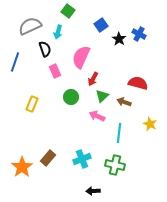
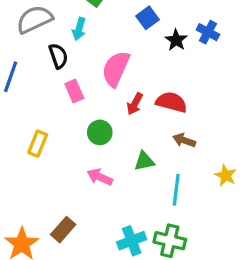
red semicircle: (138, 83) -> (171, 102), moved
green triangle: (102, 96) -> (144, 161), moved, turned 32
pink arrow: (97, 116) -> (100, 177), moved
cyan cross: (82, 159) -> (132, 241), moved

